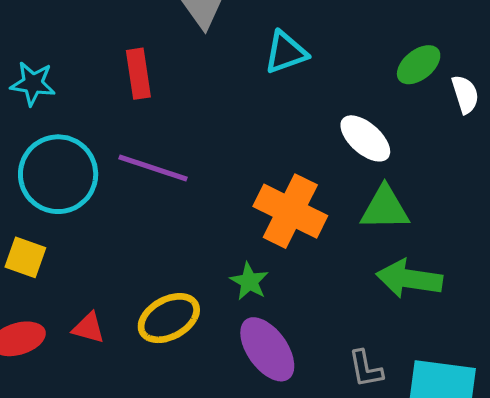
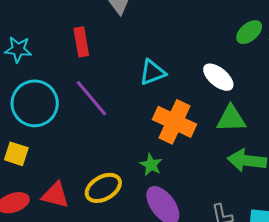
cyan triangle: (286, 52) -> (152, 72), moved
purple line: (153, 168) -> (91, 98), turned 33
red triangle: (89, 328) -> (55, 195), size x1.4

